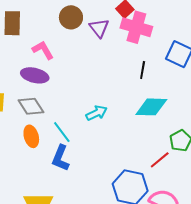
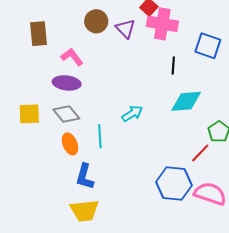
cyan line: (62, 132) -> (100, 136), turned 40
blue L-shape: (60, 158) -> (85, 177), moved

